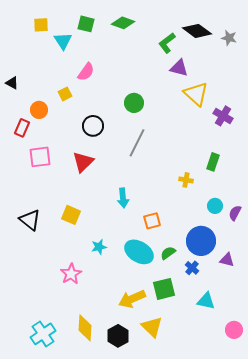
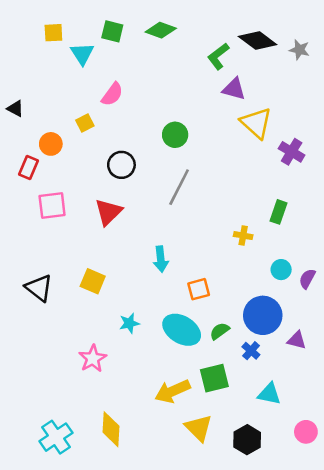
black hexagon: (118, 336) -> (247, 440), moved

